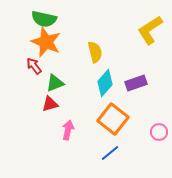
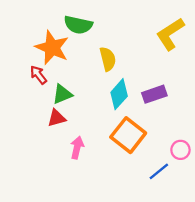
green semicircle: (44, 19) -> (78, 25), moved
blue line: (110, 153) -> (159, 171), moved

